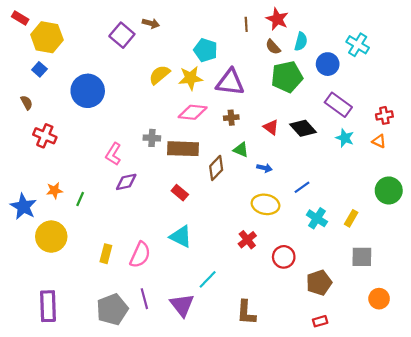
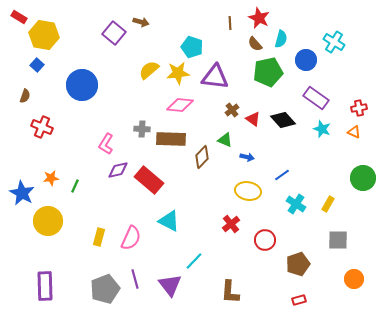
brown semicircle: (27, 103) -> (25, 96), turned 48
brown cross: (231, 118) -> (232, 110), moved, turned -32
red rectangle: (180, 193) -> (149, 180), moved, size x1.8

